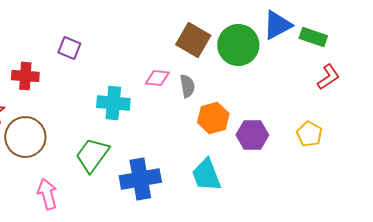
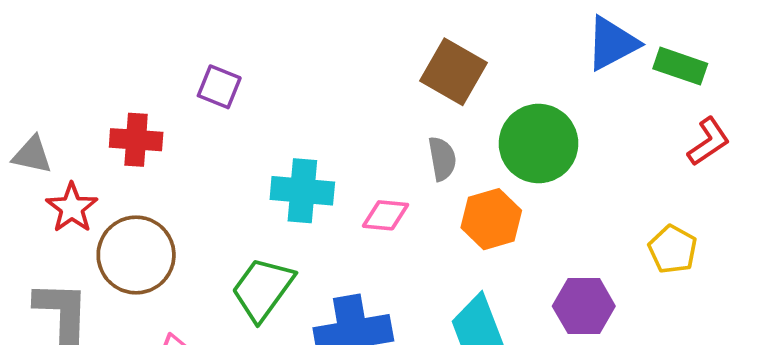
green circle: (238, 45) -> (539, 144), moved
pink diamond: (157, 78) -> (385, 215), moved
purple hexagon: (252, 135) -> (584, 306), moved

